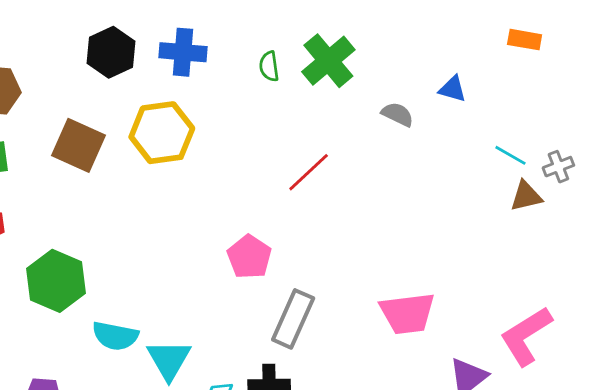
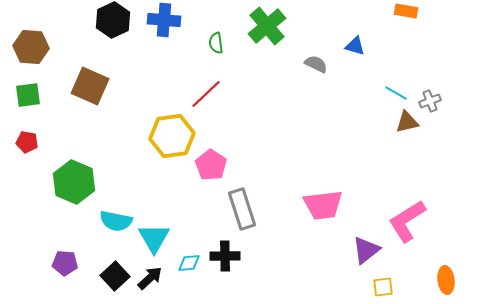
green semicircle: (269, 66) -> (216, 43), moved
yellow hexagon: (162, 133) -> (172, 136), moved
red line: (309, 172) -> (206, 94), moved
gray rectangle: (293, 319) -> (242, 209), turned -42

